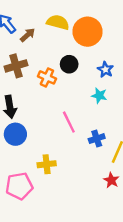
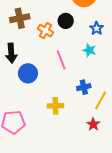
pink line: (69, 122) -> (61, 60), moved
blue circle: (15, 134) -> (28, 73), moved
yellow cross: (47, 164) -> (56, 106), moved

